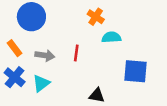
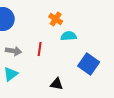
blue square: (136, 71) -> (89, 64), turned 30

